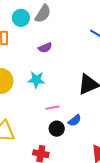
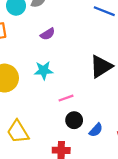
blue semicircle: (75, 120) -> (96, 130), moved

